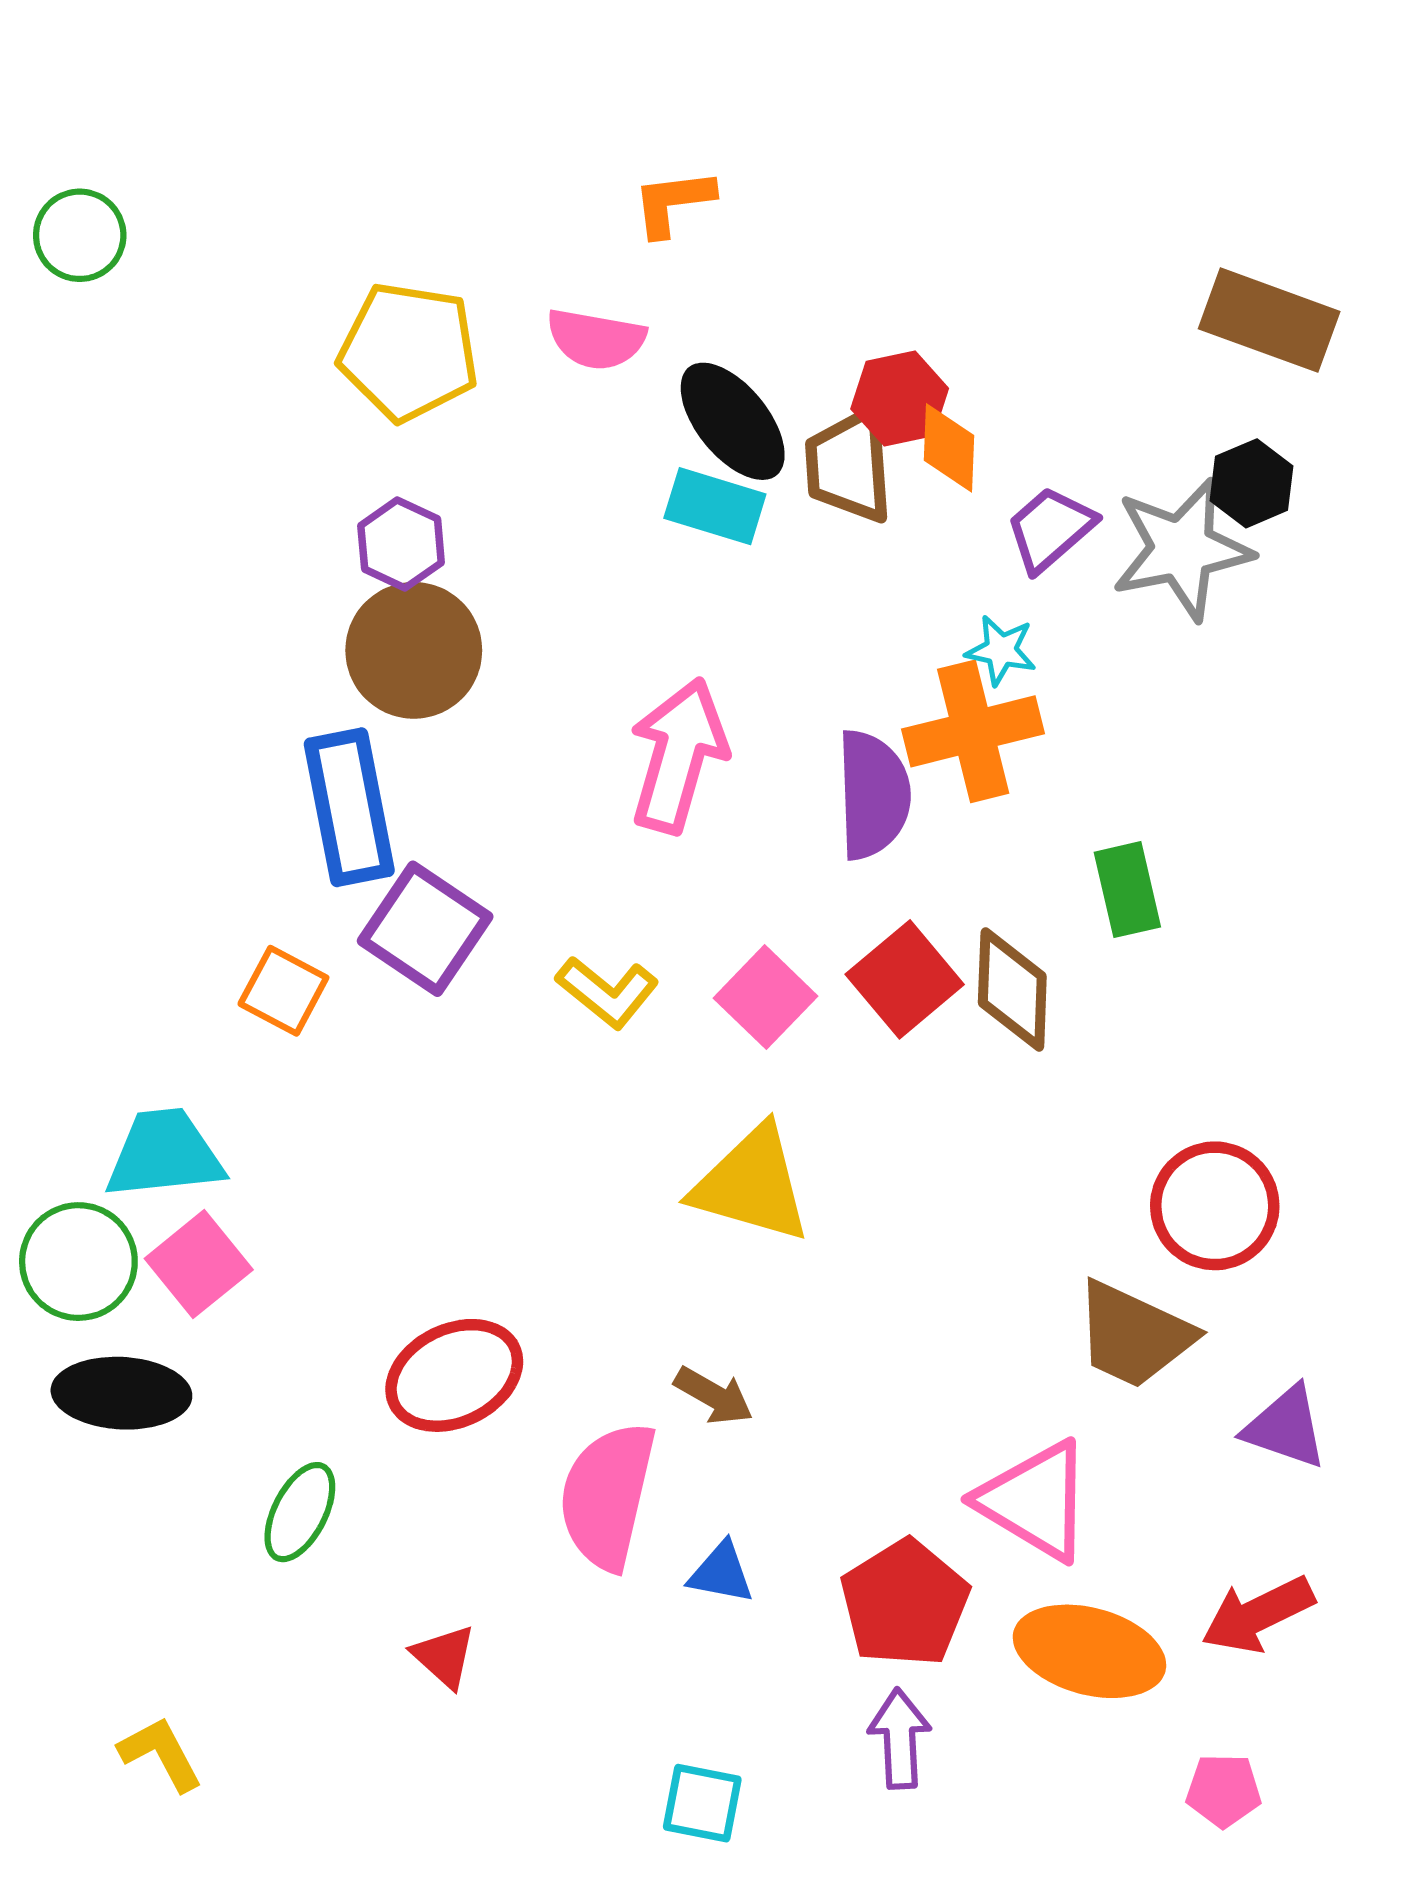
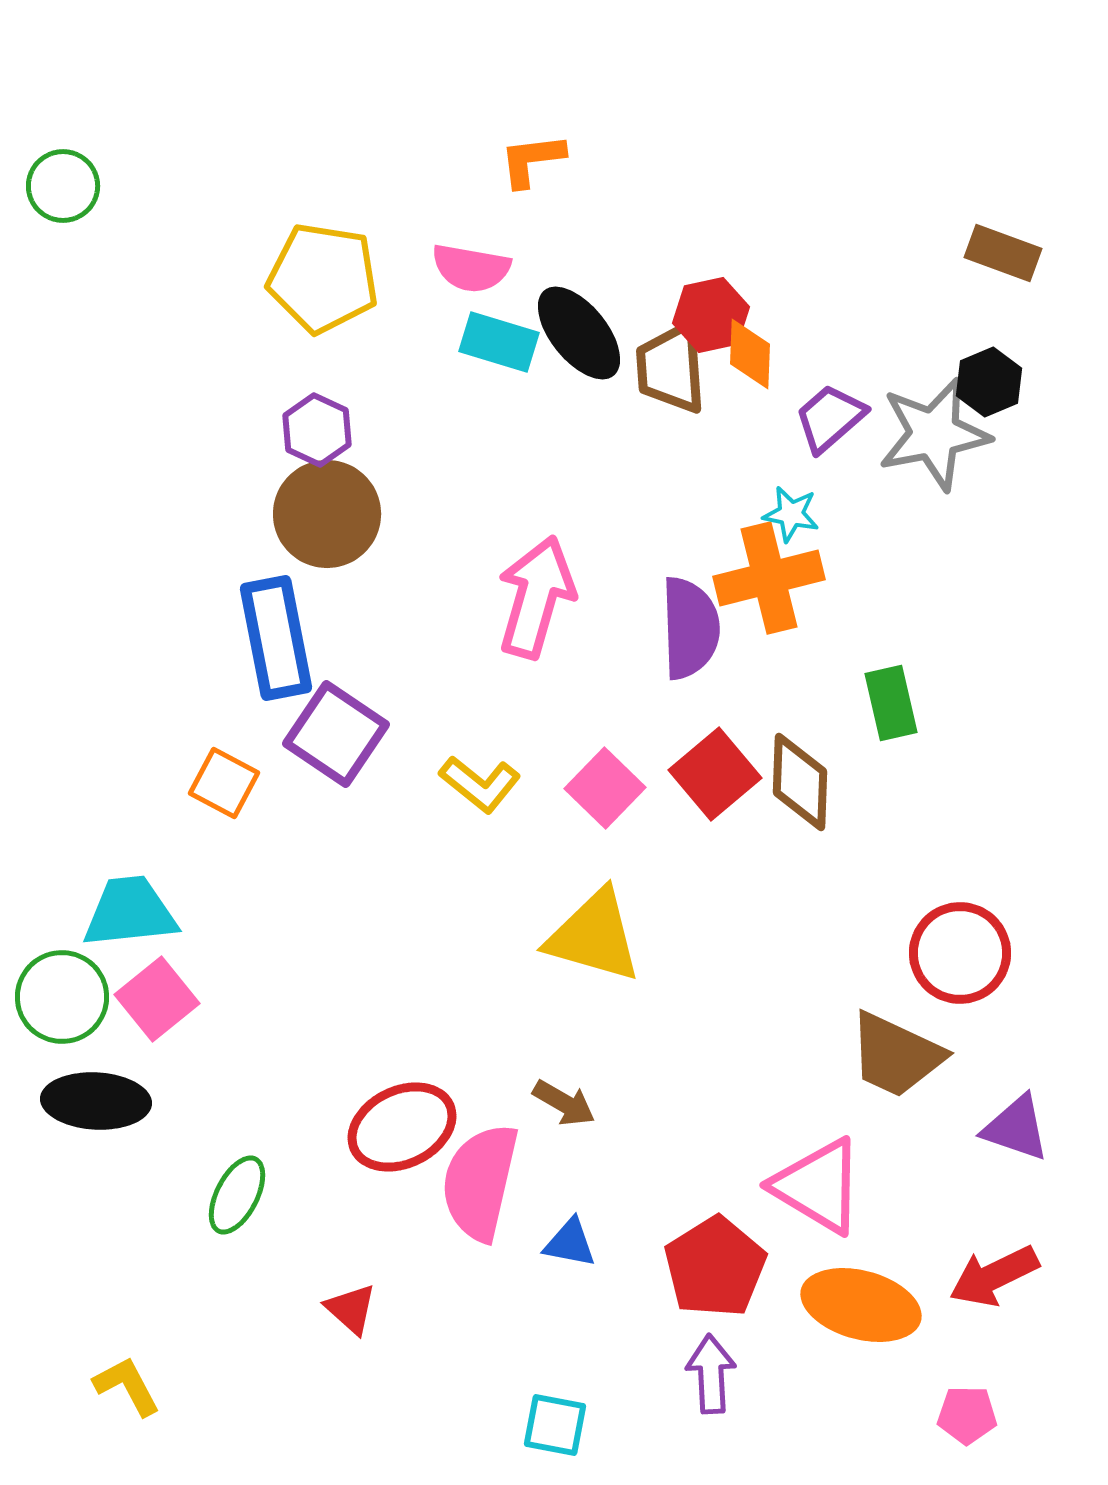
brown rectangle: (1269, 320) -> (1003, 253), size x0.7
cyan rectangle: (715, 506) -> (499, 342), moved
red ellipse: (454, 1375) -> (402, 1127), moved

